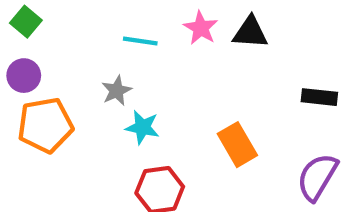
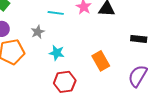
gray star: (117, 91) -> (38, 32), moved

